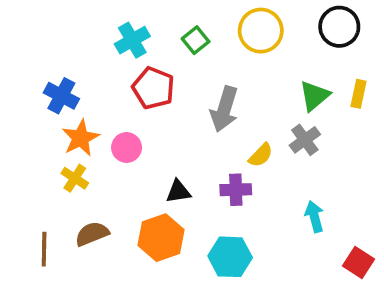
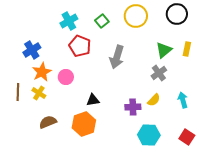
blue cross: (61, 96) -> (32, 50), turned 30
yellow semicircle: (261, 155) -> (154, 100), moved
purple cross: (236, 190) -> (133, 107), moved
cyan arrow: (314, 217) -> (183, 100), moved
brown line: (44, 249) -> (18, 92), moved
cyan hexagon: (230, 257) -> (149, 135), moved

